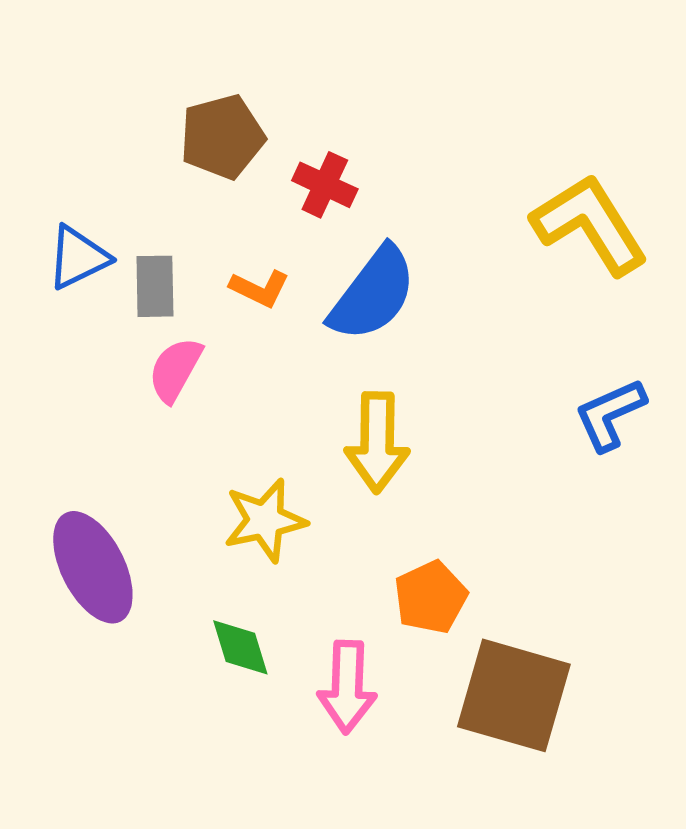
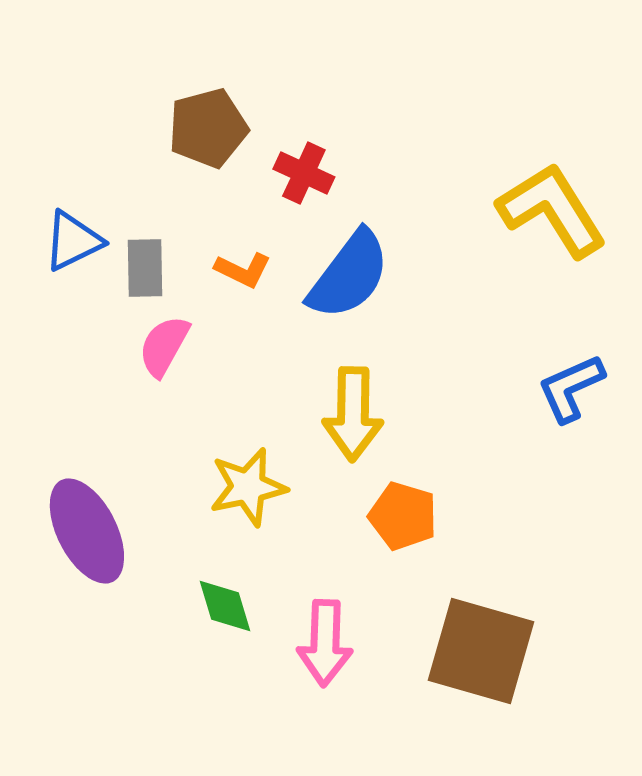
orange pentagon: (431, 597) -> (403, 516), moved, turned -30

